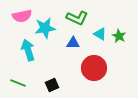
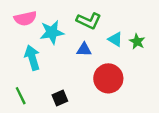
green line: (18, 83) -> (21, 96), turned 42

